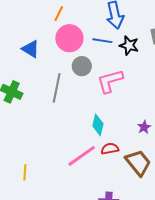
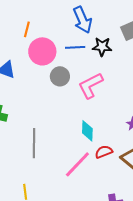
gray line: (57, 88) -> (34, 143), moved

